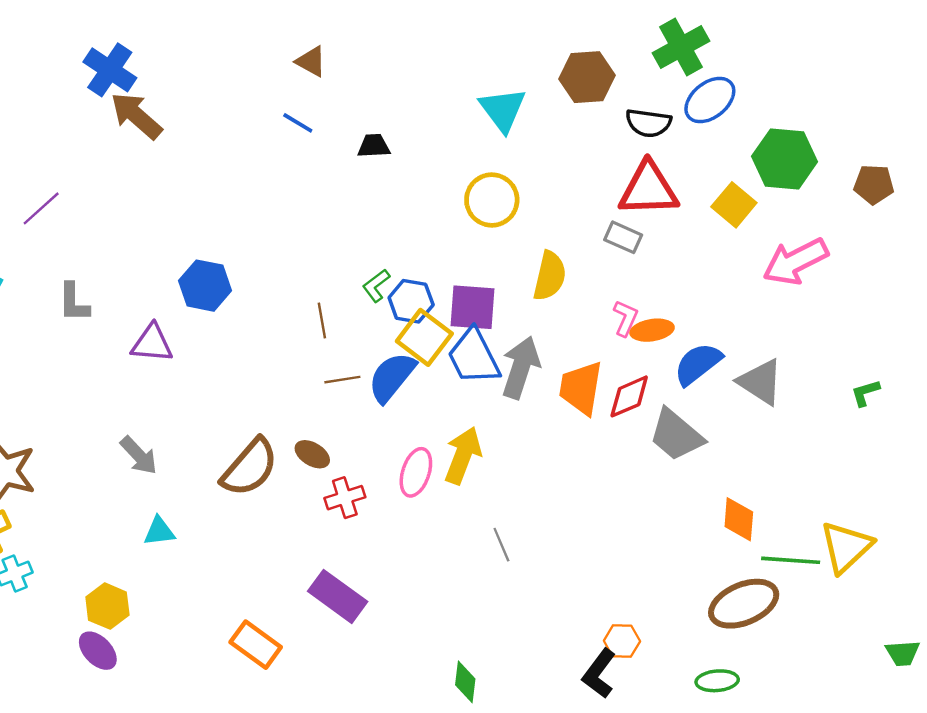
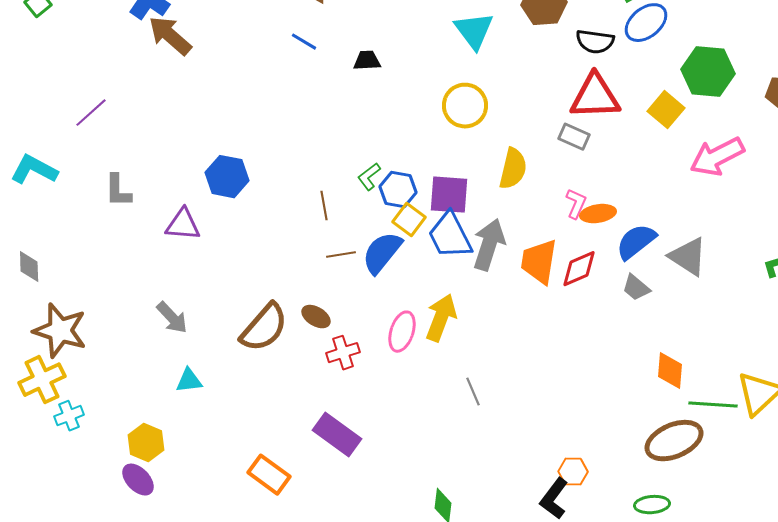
yellow square: (424, 337) -> (409, 220), size x0.7
gray trapezoid: (676, 435) -> (636, 288), moved, size x0.6

